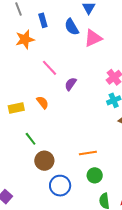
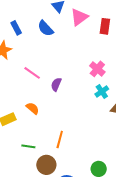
pink triangle: (93, 38) -> (79, 17), moved
green line: (31, 139) -> (28, 146), turned -32
orange line: (88, 153) -> (60, 140), moved, turned -54

